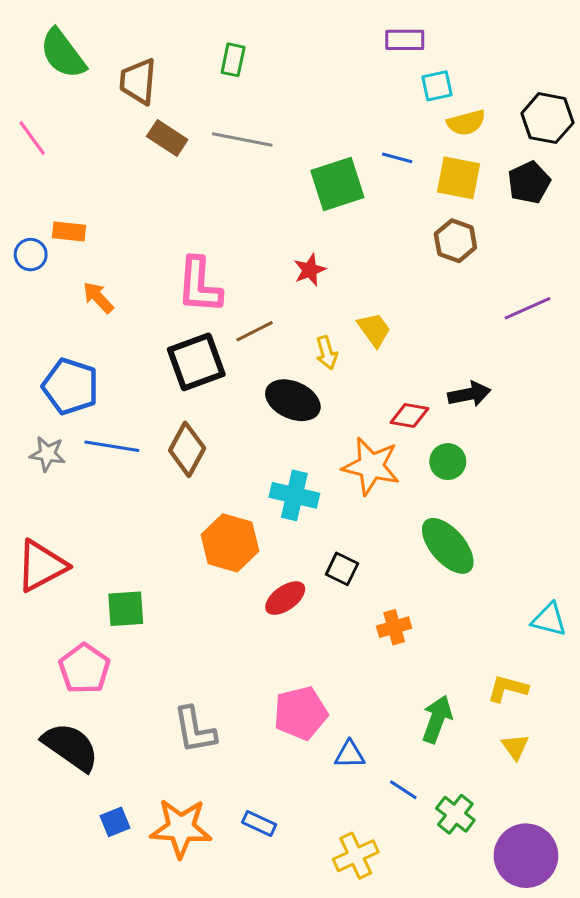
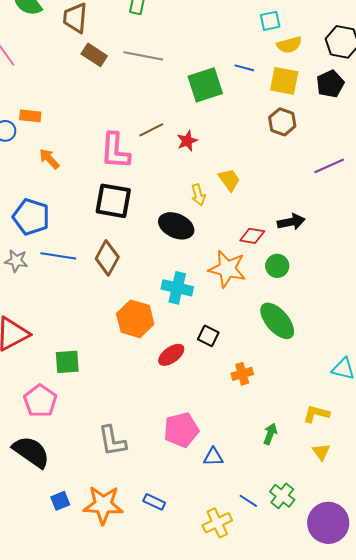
brown line: (255, 331) -> (151, 130), moved
black square: (196, 362) -> (113, 201), turned 30
green arrow: (437, 719) -> (270, 434), size x0.7
blue line: (403, 790) -> (248, 501), moved

